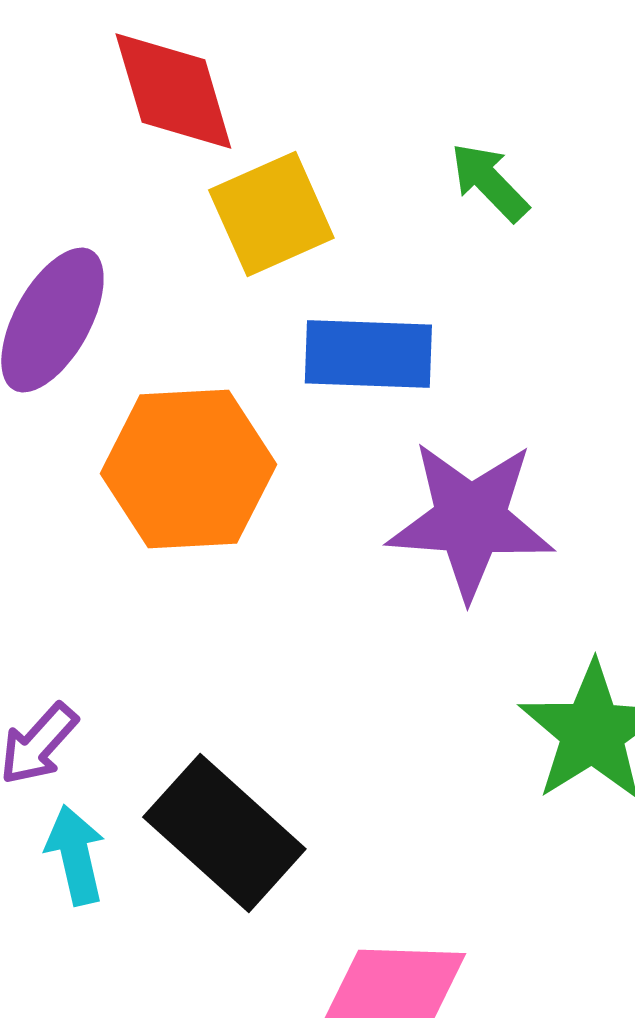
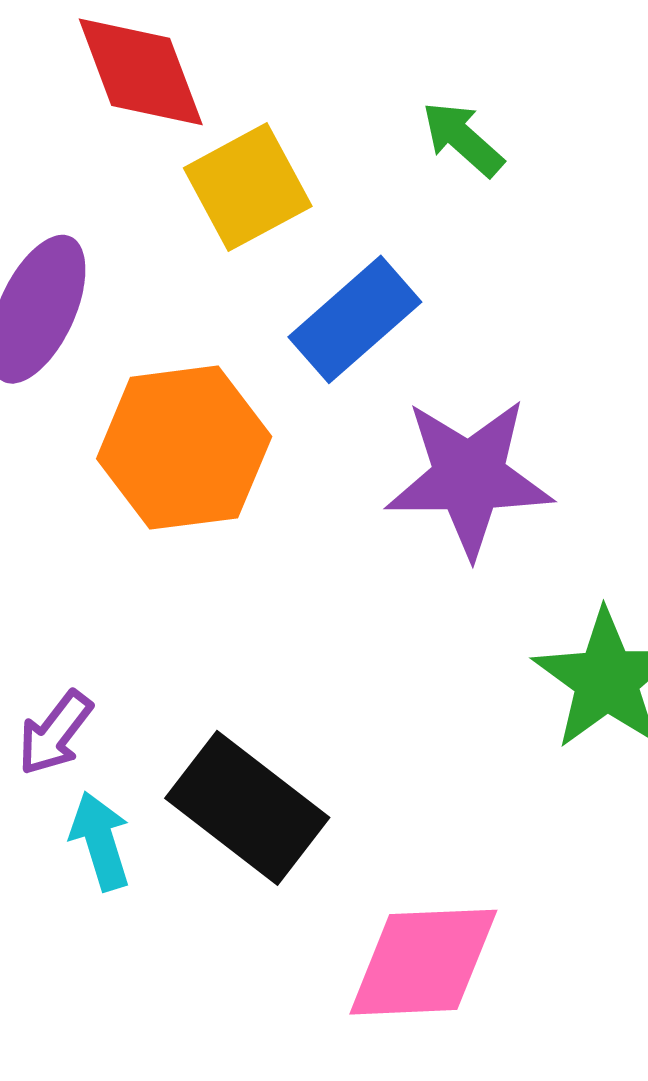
blue rectangle: (368, 354) -> (355, 319), turned -39

